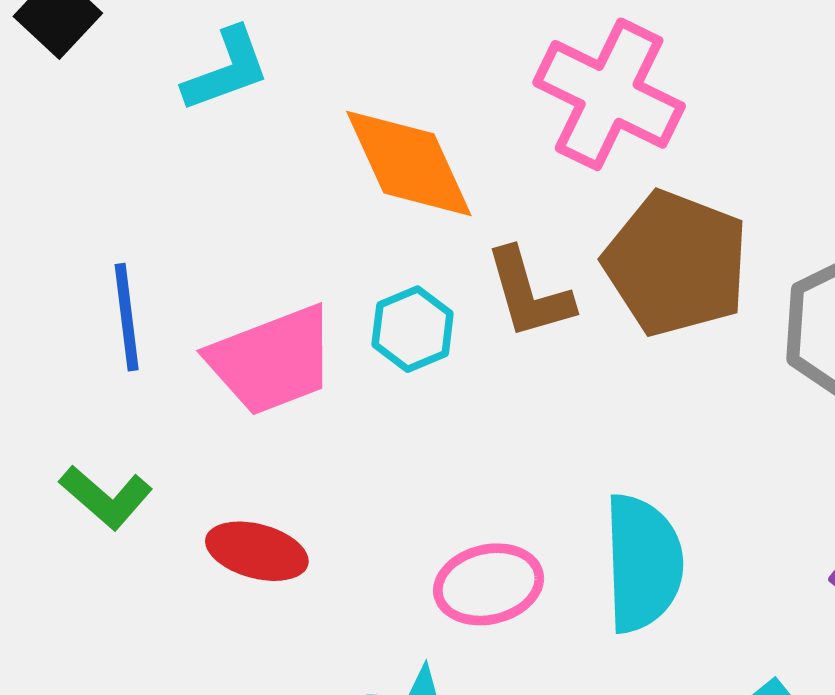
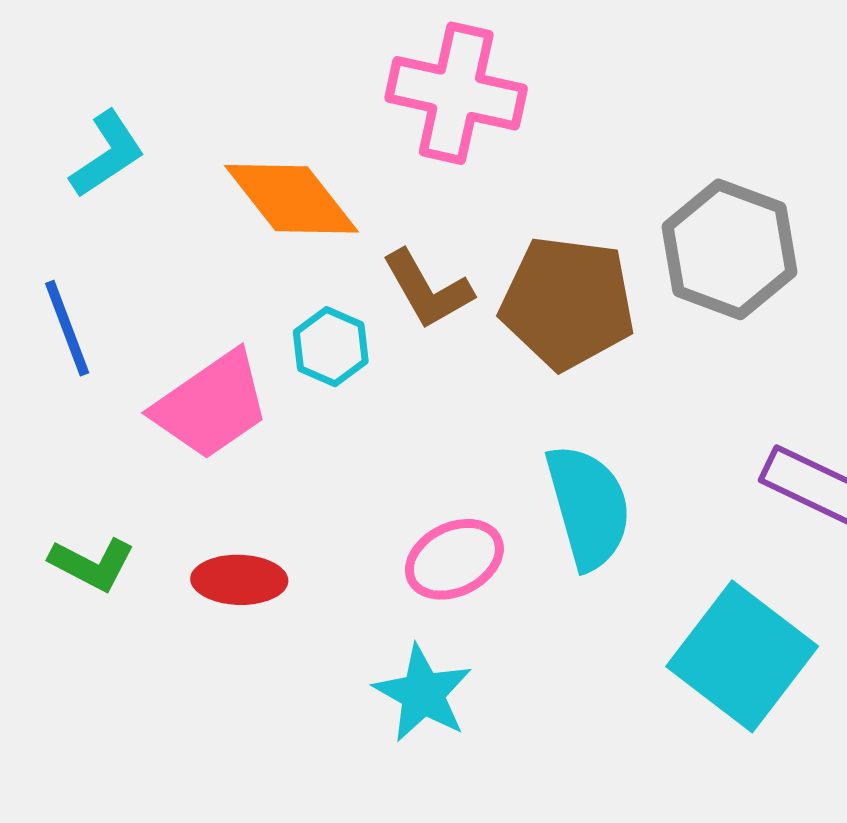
brown pentagon: (676, 263) -> (568, 303), moved
blue line: (127, 317) -> (67, 328), moved

